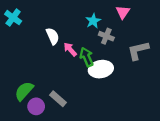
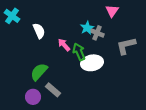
cyan star: (93, 21) -> (87, 28), moved
white semicircle: (53, 36) -> (39, 31), moved
green semicircle: (24, 91) -> (39, 72), moved

